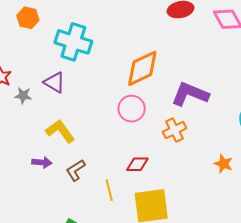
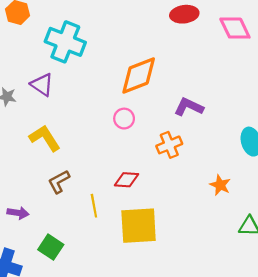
purple L-shape: (190, 94) -> (189, 107), size x0.7
pink circle: (132, 109) -> (124, 119), size x0.7
purple arrow: (42, 162) -> (18, 213), moved

